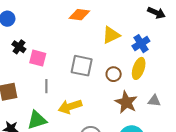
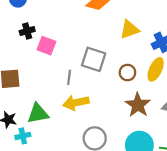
black cross: (19, 47) -> (27, 31), turned 32
gray line: (46, 86) -> (69, 77), moved

